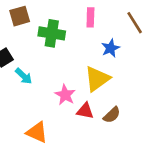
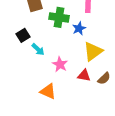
blue star: (111, 48) -> (79, 28), moved
pink star: (65, 95) -> (60, 64), moved

